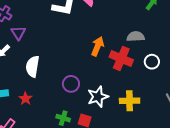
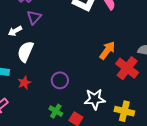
white semicircle: (33, 66) -> (25, 52), moved
purple circle: (71, 84) -> (60, 80), moved

